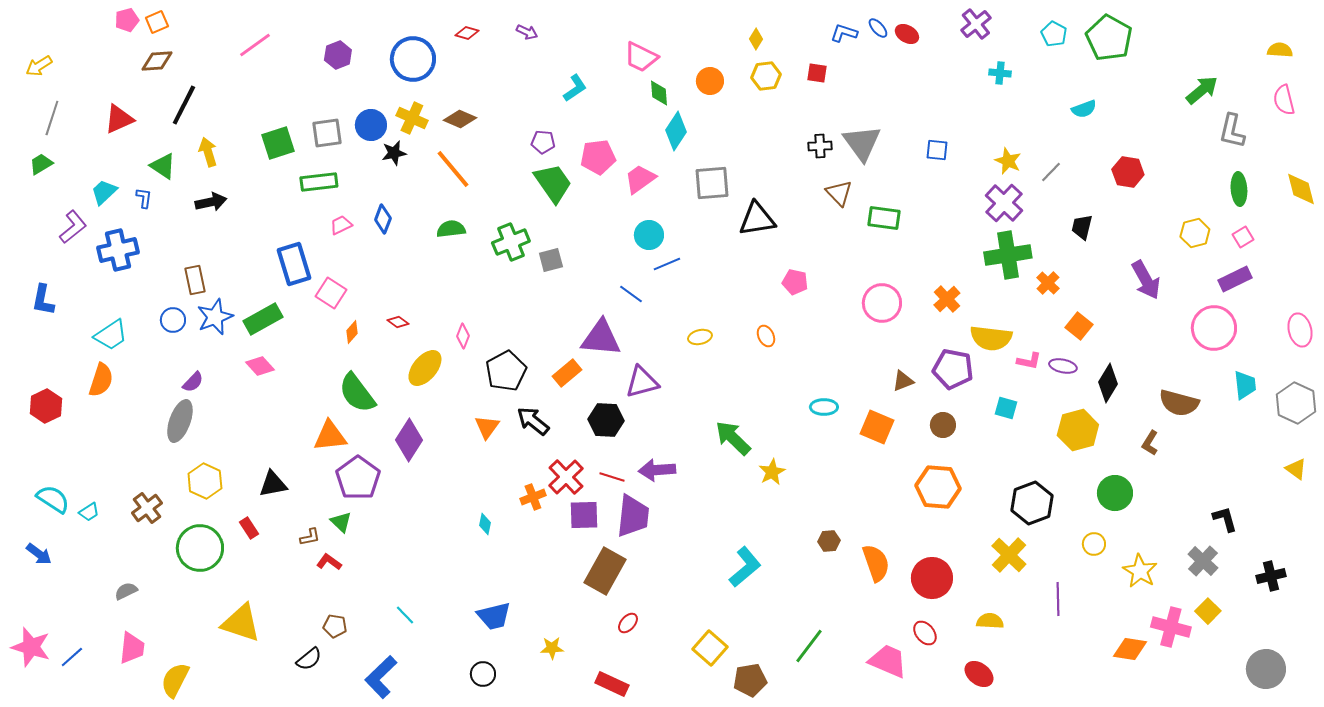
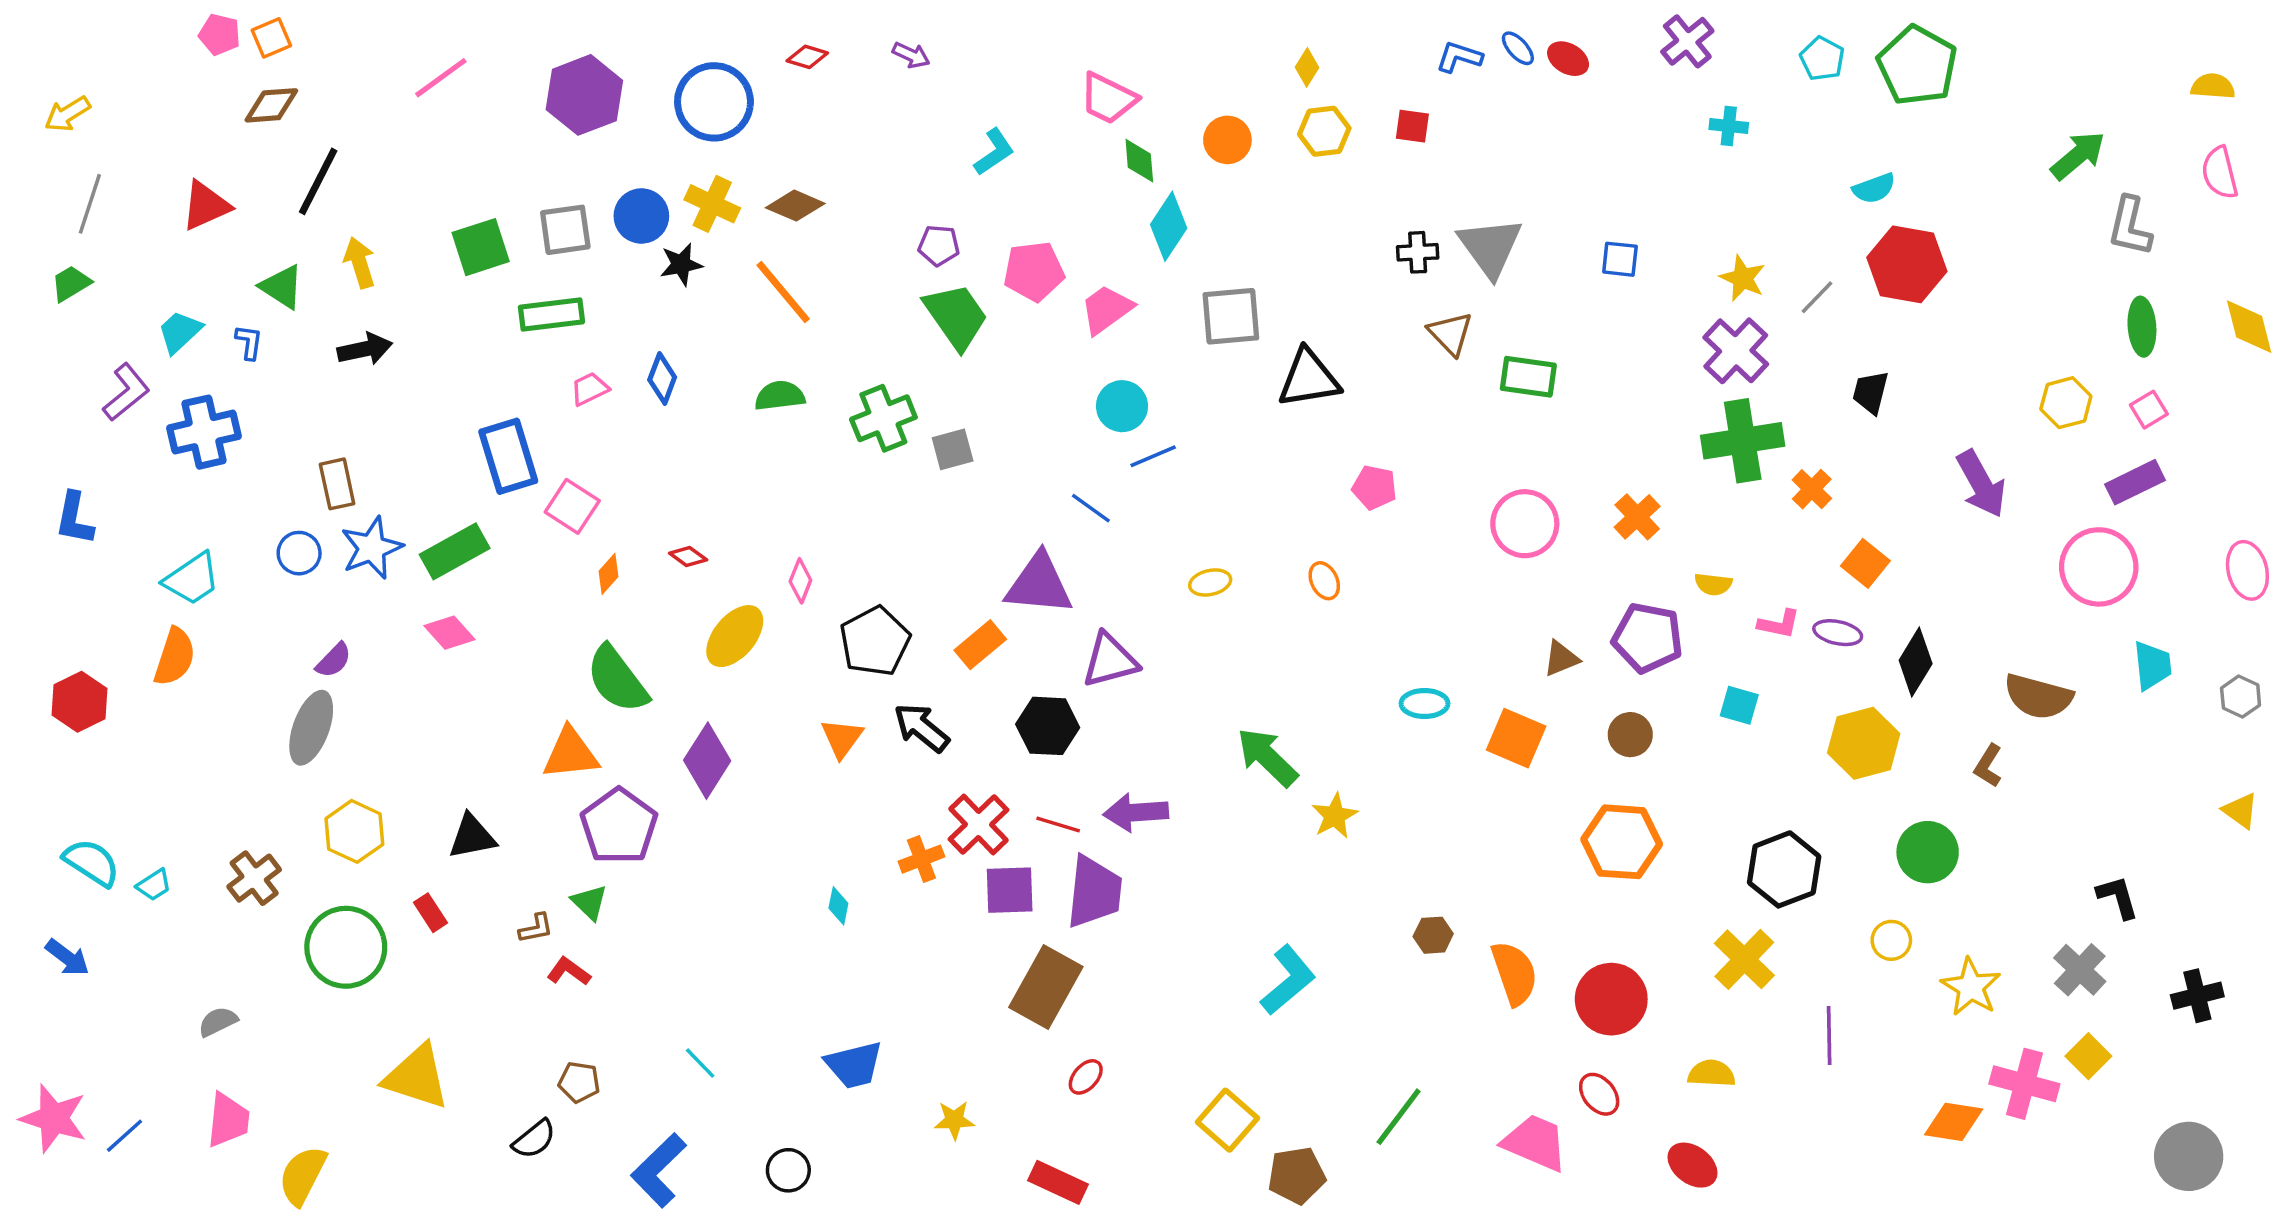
pink pentagon: (127, 20) -> (220, 34), turned 30
purple hexagon: (338, 55) -> (584, 95), size x1.6
red hexagon: (1128, 172) -> (1907, 264), moved, size x1.4
yellow semicircle: (991, 338) -> (1713, 584), size x0.5
gray hexagon: (1296, 403) -> (2241, 697), size x0.6
black circle: (483, 674) -> (788, 1170), moved

